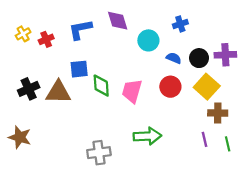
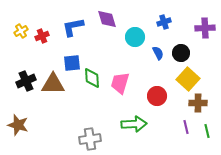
purple cross: (225, 55) -> (205, 28), moved
blue semicircle: (174, 58) -> (158, 53), turned 40
red circle: (170, 87) -> (157, 96), moved

